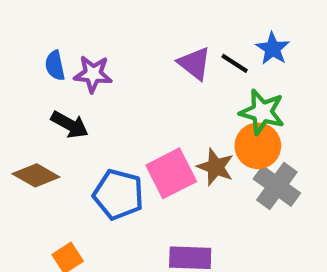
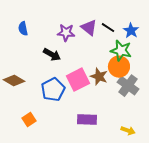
blue star: (273, 49) -> (131, 31), moved
purple star: (93, 74) -> (66, 33), moved
black arrow: (70, 125) -> (52, 55), moved
blue pentagon: (118, 194) -> (53, 90), turned 30

